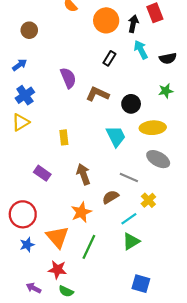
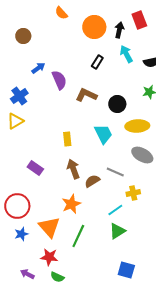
blue arrow: (19, 65) -> (38, 68), moved
yellow rectangle: (64, 137) -> (67, 139), moved
brown semicircle: (110, 197) -> (92, 181), moved
yellow cross: (148, 200) -> (133, 193), turned 32

